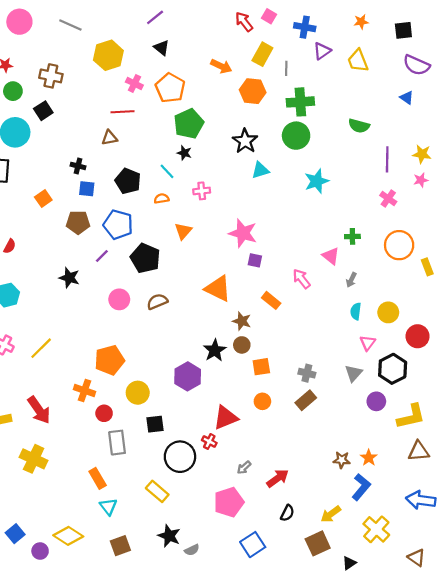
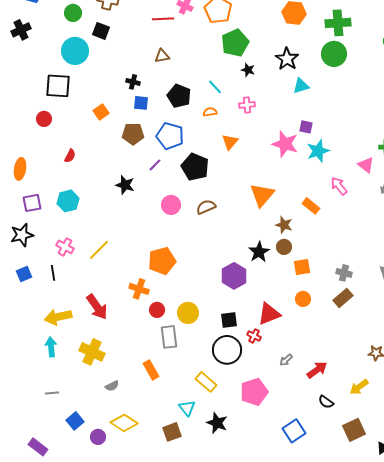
black square: (43, 111) -> (101, 31), turned -36
red line: (122, 112) -> (163, 19), moved
black star: (184, 153) -> (248, 70), moved
cyan star: (317, 181) -> (318, 151), moved
purple square: (255, 260) -> (306, 127), moved
orange triangle: (218, 289) -> (262, 195), turned 44
yellow circle: (138, 393) -> (188, 313), moved
black square: (155, 424) -> (229, 320), moved
pink pentagon: (229, 502) -> (254, 392), moved
cyan triangle: (108, 507) -> (187, 408), moved
black semicircle: (287, 513) -> (326, 402), turned 98
yellow arrow: (331, 514) -> (359, 387), moved
gray semicircle: (192, 550) -> (112, 386), moved

